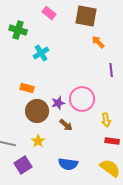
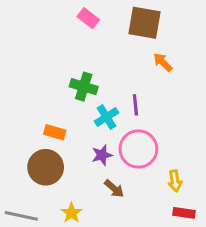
green cross: (18, 30) -> (84, 87), moved
cyan cross: (41, 53) -> (106, 117), moved
purple line: (111, 70) -> (135, 105), moved
brown circle: (37, 111) -> (46, 167), moved

